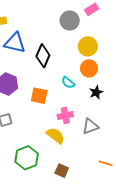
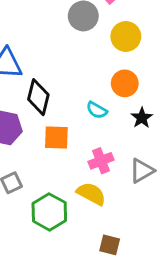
yellow circle: (88, 46) -> (126, 36), moved
black diamond: (43, 56) -> (38, 97), moved
green hexagon: (27, 158) -> (49, 212), moved

